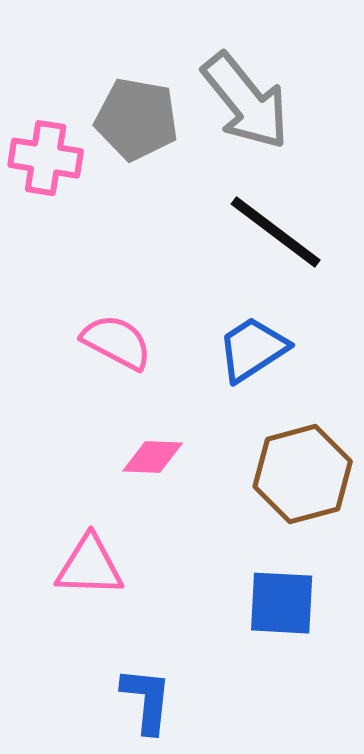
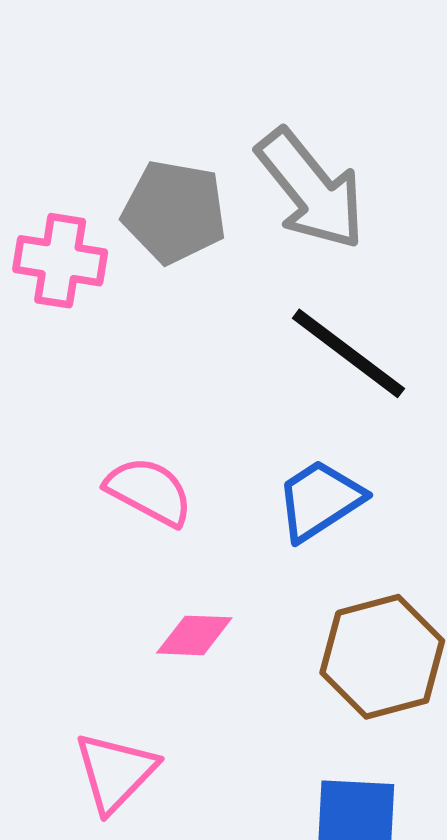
pink triangle: (90, 566) -> (115, 772), turned -48

